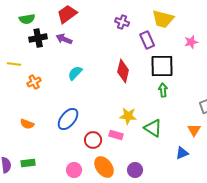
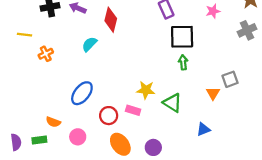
red diamond: (123, 71) -> (111, 20), moved
orange semicircle: (27, 124) -> (53, 122), moved
orange triangle: (194, 130) -> (213, 93), moved
pink circle: (74, 170) -> (78, 137), moved

